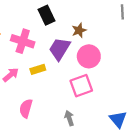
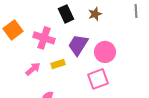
brown star: (79, 30) -> (95, 14), moved

